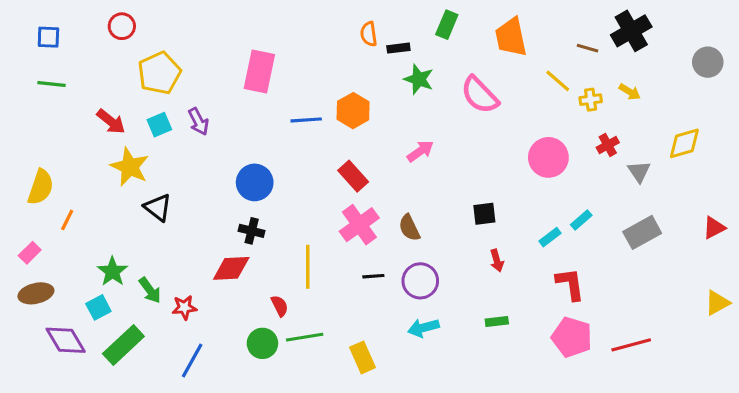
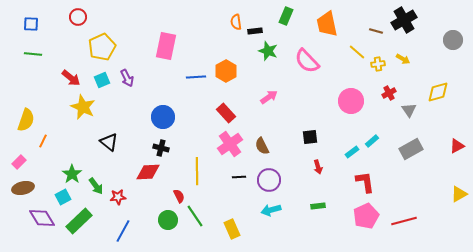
black triangle: (158, 207) -> (109, 142), moved
green line: (305, 337) -> (195, 216), turned 65
pink pentagon: (572, 337) -> (366, 216), turned 30

